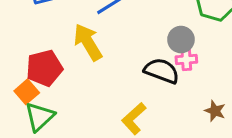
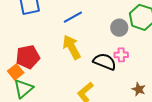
gray circle: (181, 40) -> (119, 28), moved
yellow arrow: (88, 42) -> (72, 47), moved

